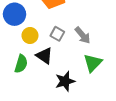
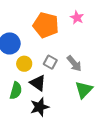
black star: (65, 81) -> (40, 107), moved

